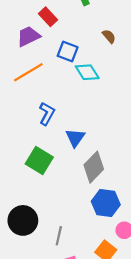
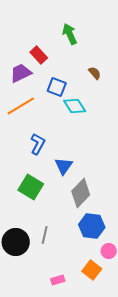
gray line: (59, 236) -> (45, 235), moved

